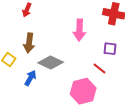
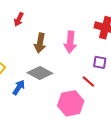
brown arrow: (29, 43) -> (40, 43), moved

